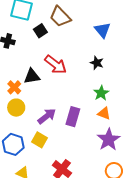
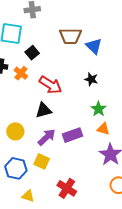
brown trapezoid: (60, 17) -> (70, 36), moved, turned -40
black triangle: (32, 76) -> (43, 110), moved
orange cross: (14, 87) -> (21, 73), moved
purple rectangle: (73, 117) -> (73, 135), turned 60

